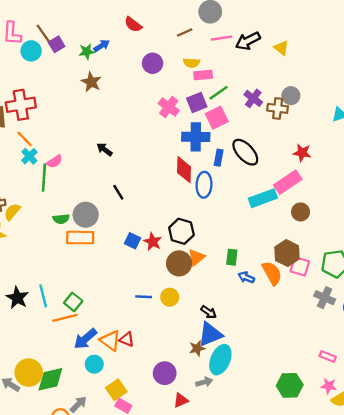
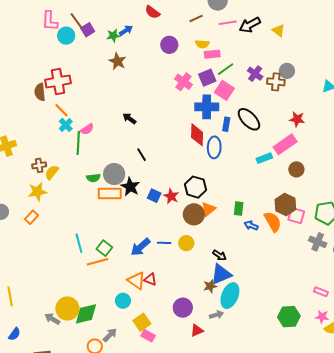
pink square: (217, 118) -> (224, 90), turned -30
cyan rectangle: (263, 198) -> (264, 158), size x0.7
black star: (17, 298) -> (130, 187), moved
blue arrow: (85, 339) -> (140, 247), moved

